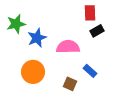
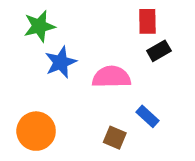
green star: (16, 24) -> (39, 26), moved
orange circle: (33, 72) -> (36, 131), moved

